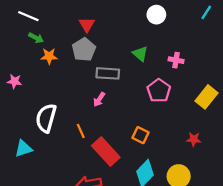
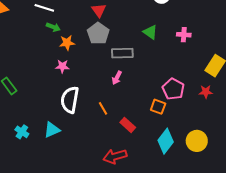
pink star: (14, 81) -> (62, 66), moved
pink pentagon: (159, 91) -> (173, 89), moved
red star: (194, 139) -> (206, 92), moved
red rectangle: (106, 152) -> (128, 125), size x0.6

